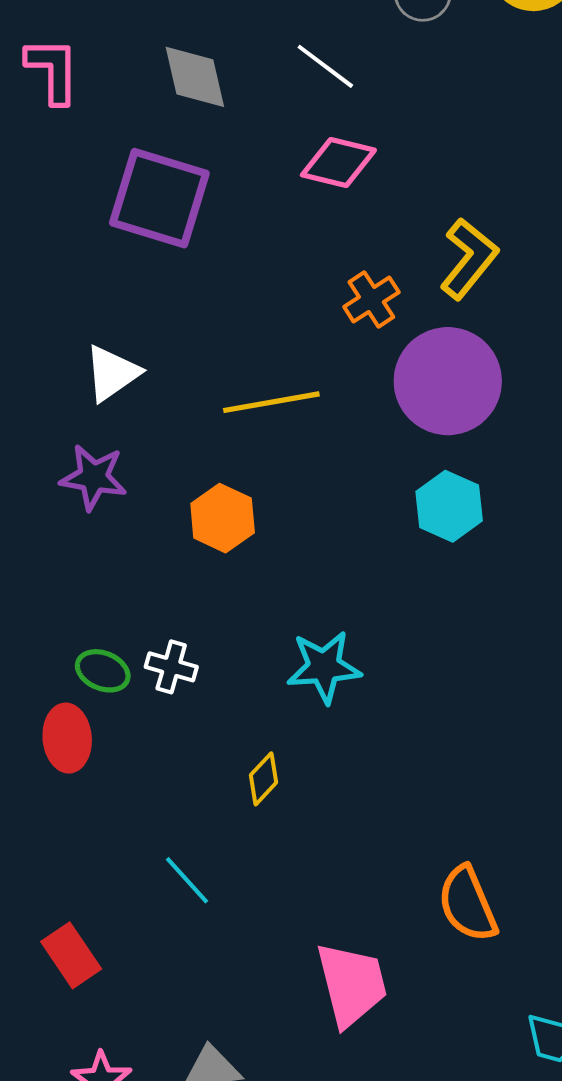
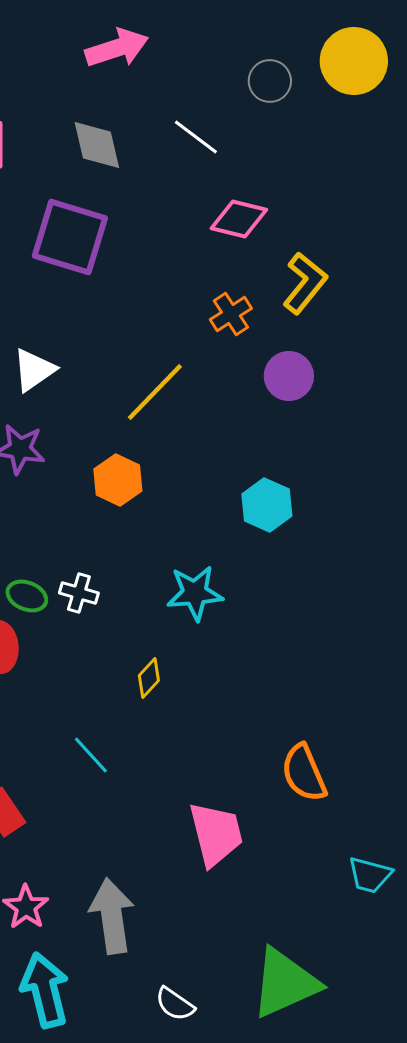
pink diamond: (338, 162) -> (239, 219), moved
purple circle: (448, 381) -> (289, 376), size x0.6
yellow line: (271, 402) -> (155, 392), turned -36
cyan hexagon: (449, 506) -> (267, 505), moved

